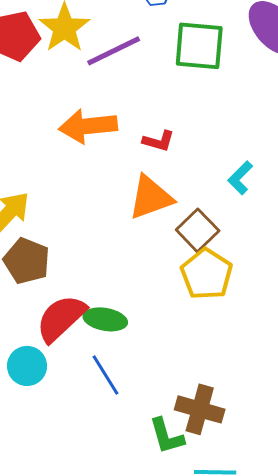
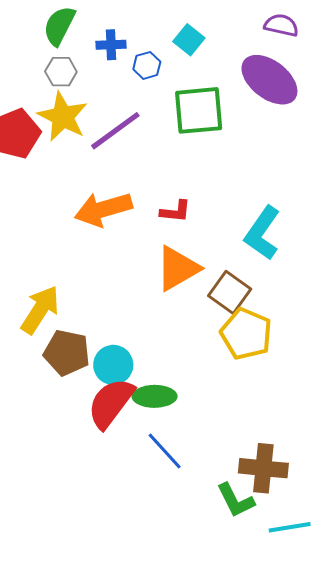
cyan L-shape: (240, 178) -> (262, 233), size x1.6
cyan circle: (27, 366) -> (113, 365), moved

